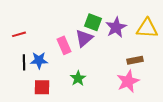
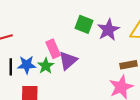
purple triangle: (84, 38) -> (68, 61), moved
green star: (78, 78) -> (46, 66), moved

